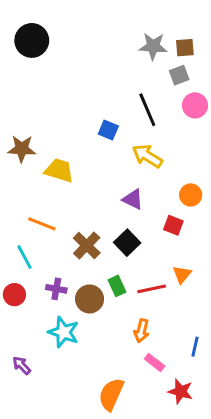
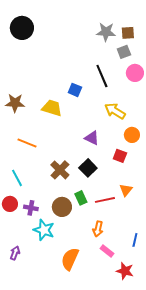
yellow arrow: (147, 156) -> (115, 111), moved
yellow trapezoid: (59, 170) -> (52, 108), moved
orange line: (42, 224) -> (27, 143), moved
purple cross: (56, 289) -> (31, 208), moved
purple arrow: (22, 365) -> (15, 253), turned 64
orange semicircle: (111, 394) -> (70, 259), moved

